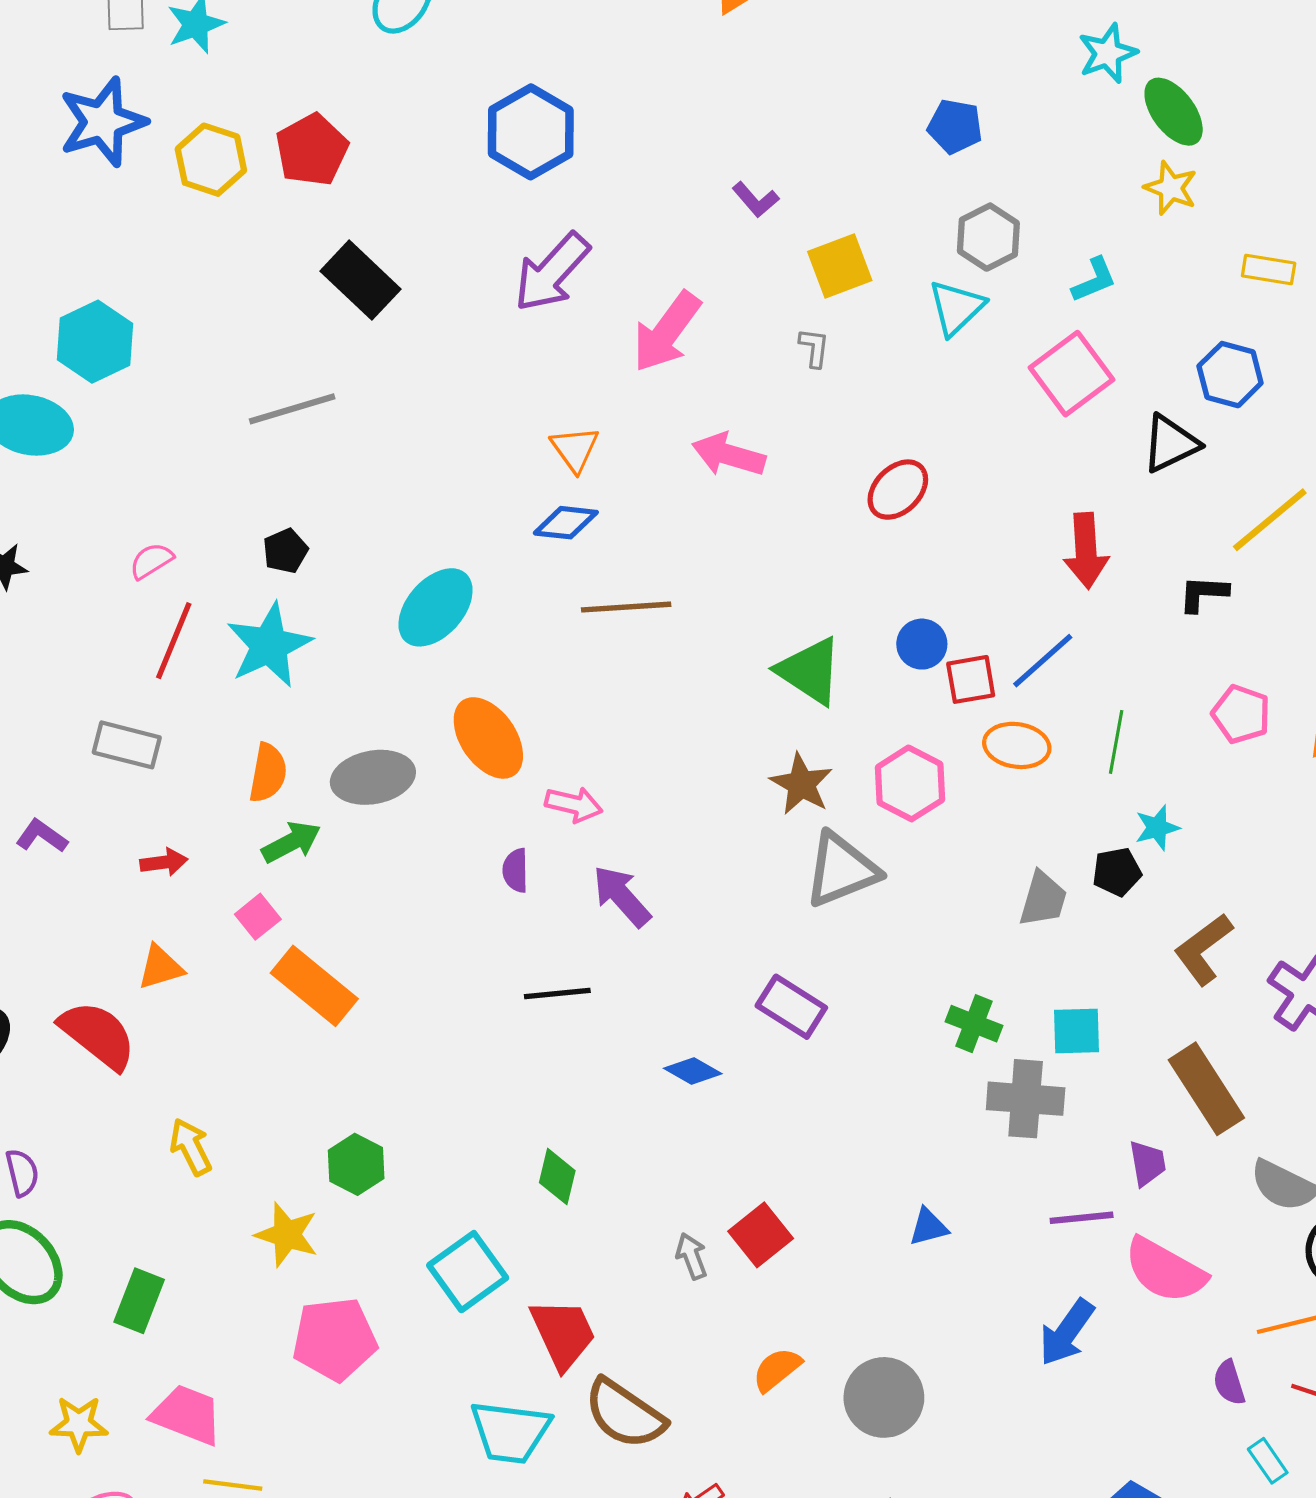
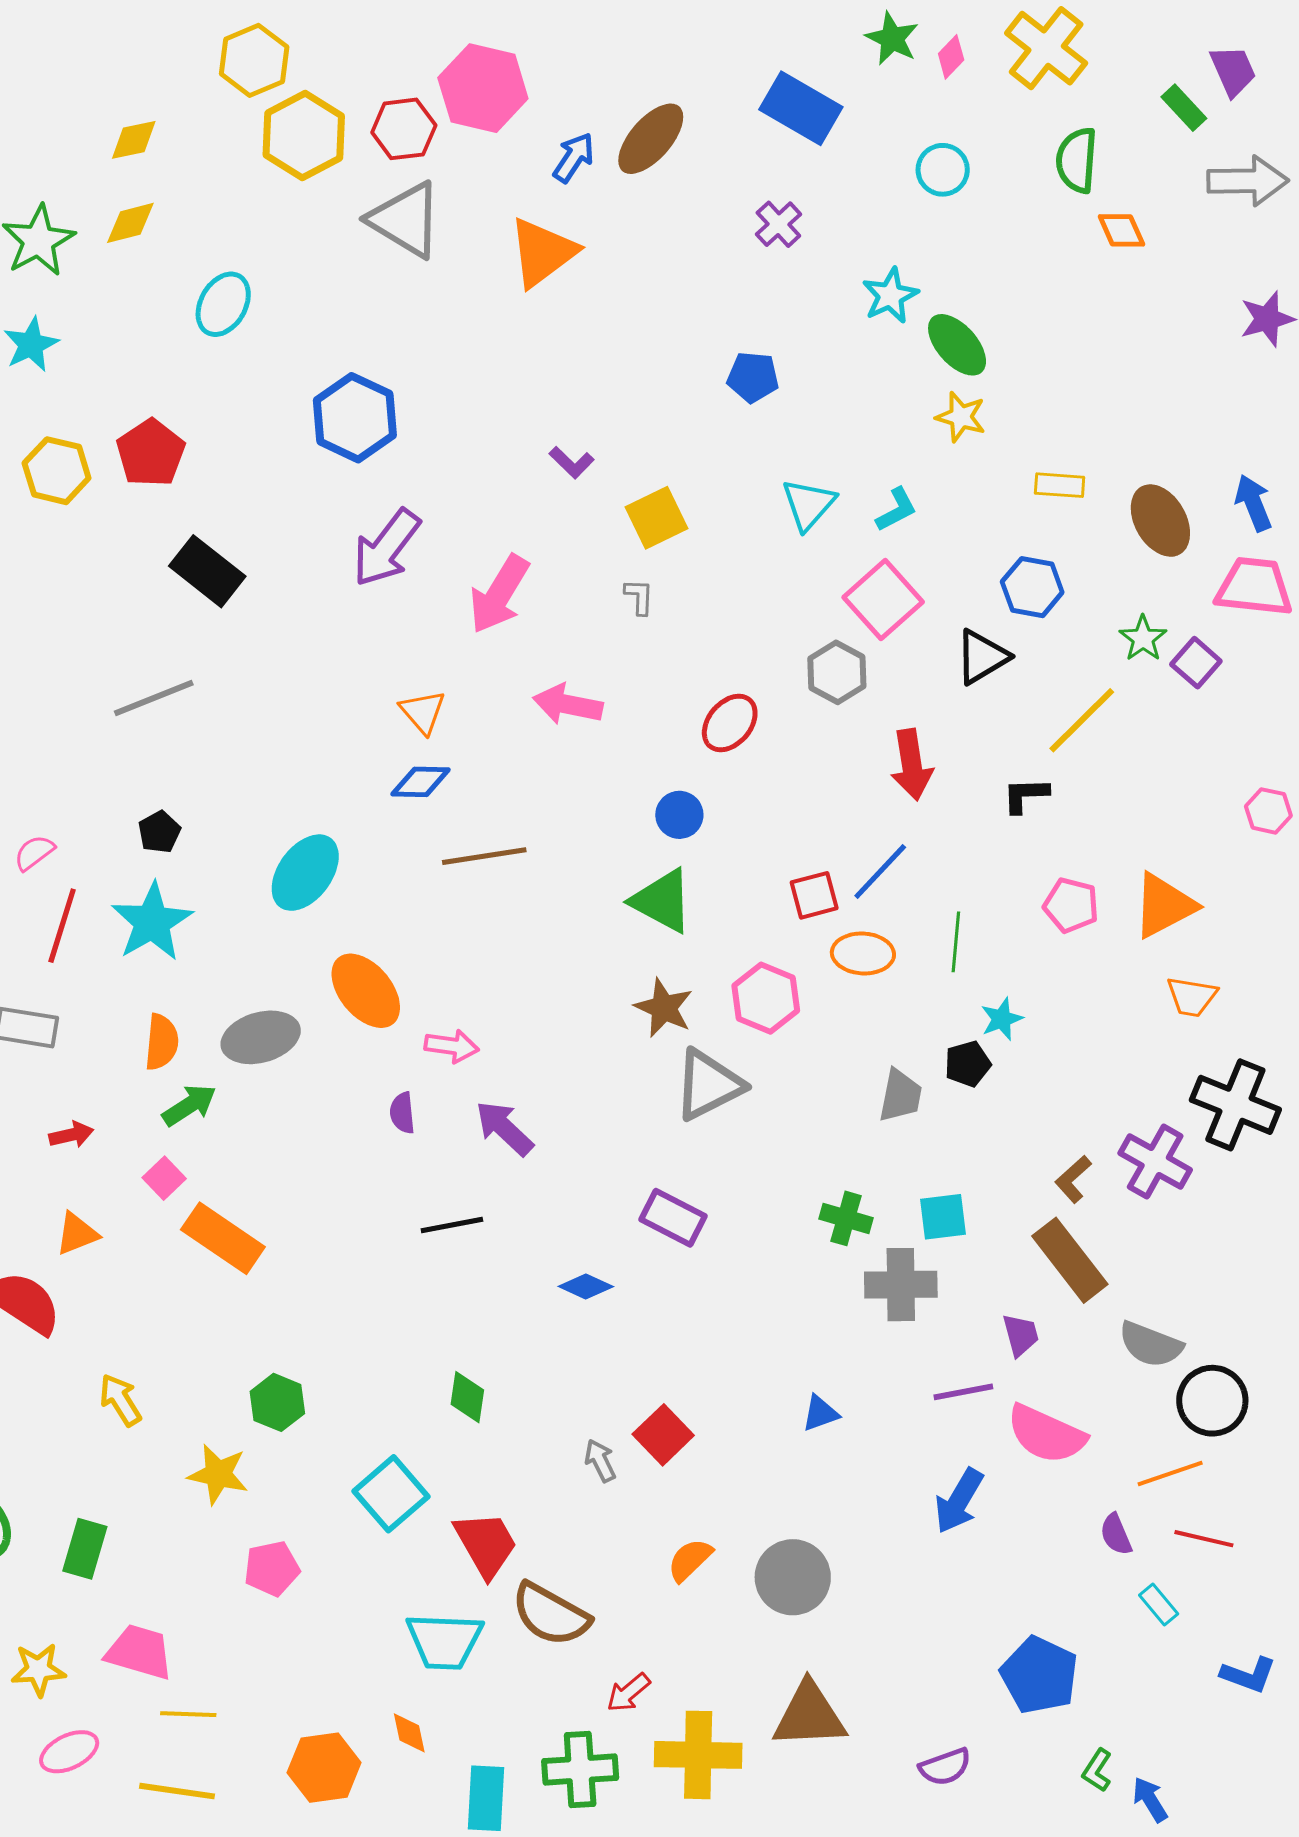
gray hexagon: (988, 237) -> (837, 672), moved
cyan triangle: (956, 308) -> (808, 504), moved
blue circle: (922, 644) -> (679, 815), moved
brown L-shape: (1203, 949) -> (1073, 1179), moved, size x0.7
pink pentagon: (335, 1339) -> (272, 1568), size x0.7

